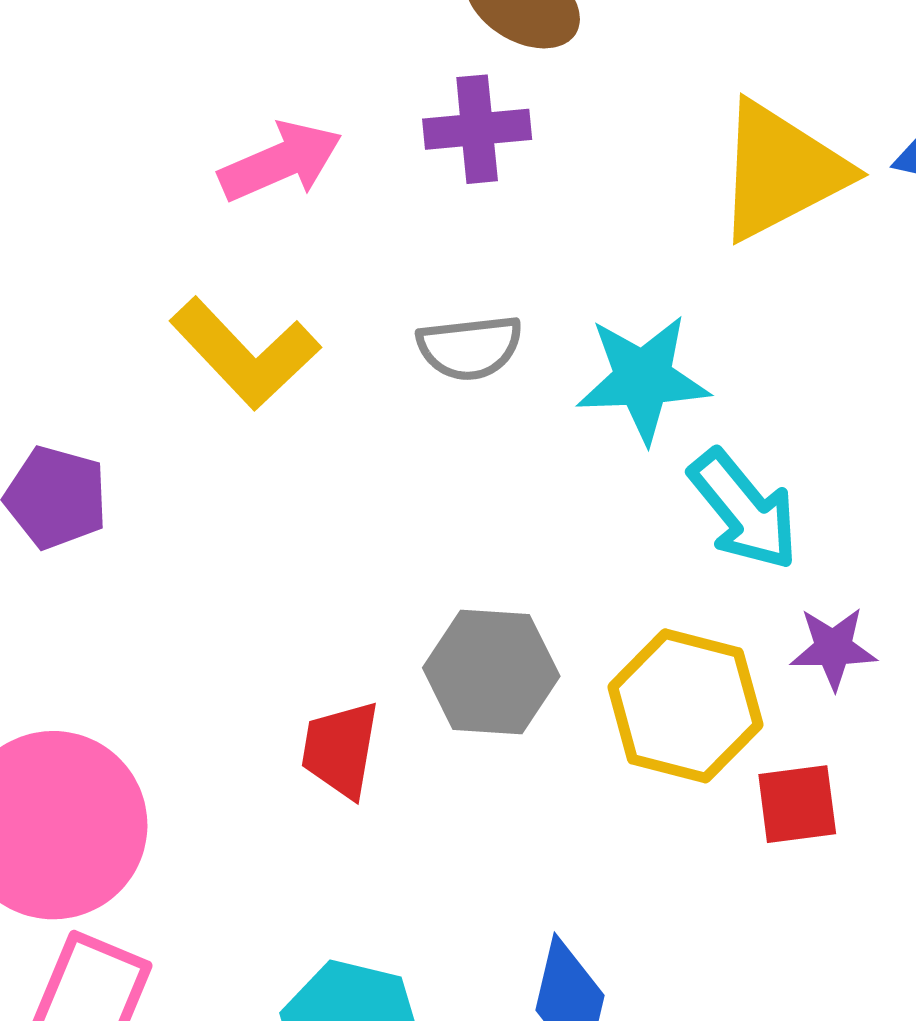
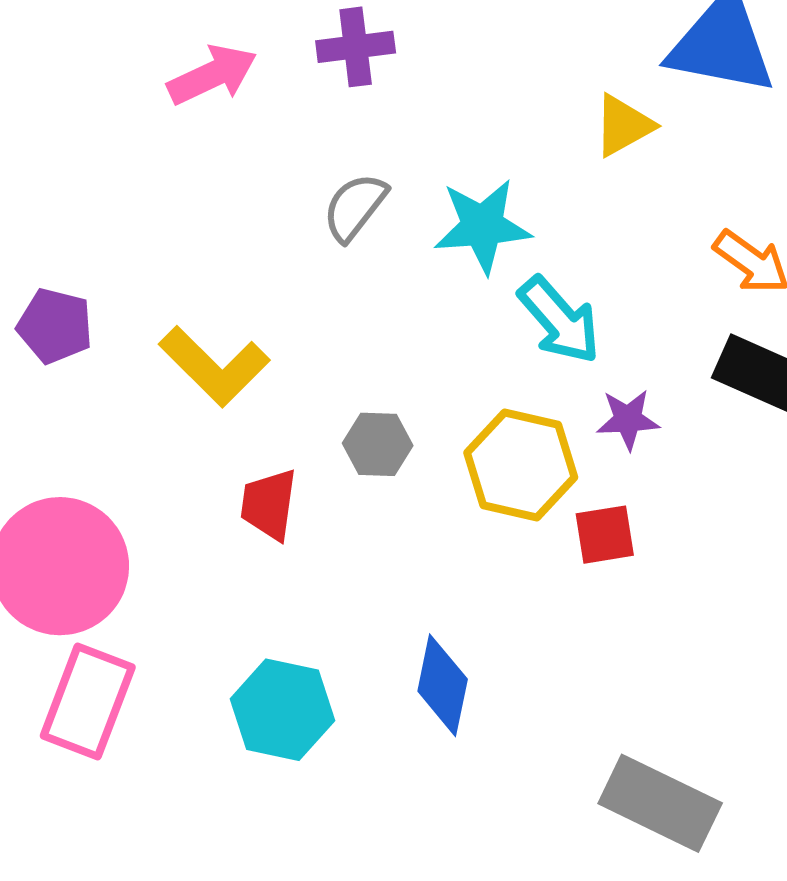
yellow triangle: (781, 171) -> (623, 126), moved, size x0.6
gray semicircle: (470, 347) -> (355, 207), turned 136
yellow L-shape: (245, 353) -> (214, 366), moved
gray hexagon: (491, 672) -> (378, 444), size x0.7

